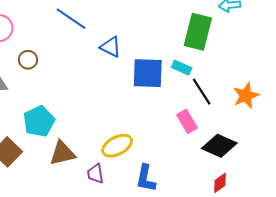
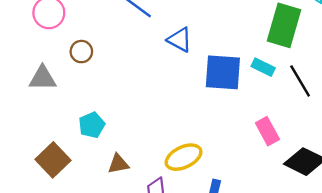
black line: (202, 92) -> (300, 81), moved
cyan pentagon: (39, 121) -> (92, 125), size x0.7
brown triangle: (62, 153) -> (118, 164), size x0.7

